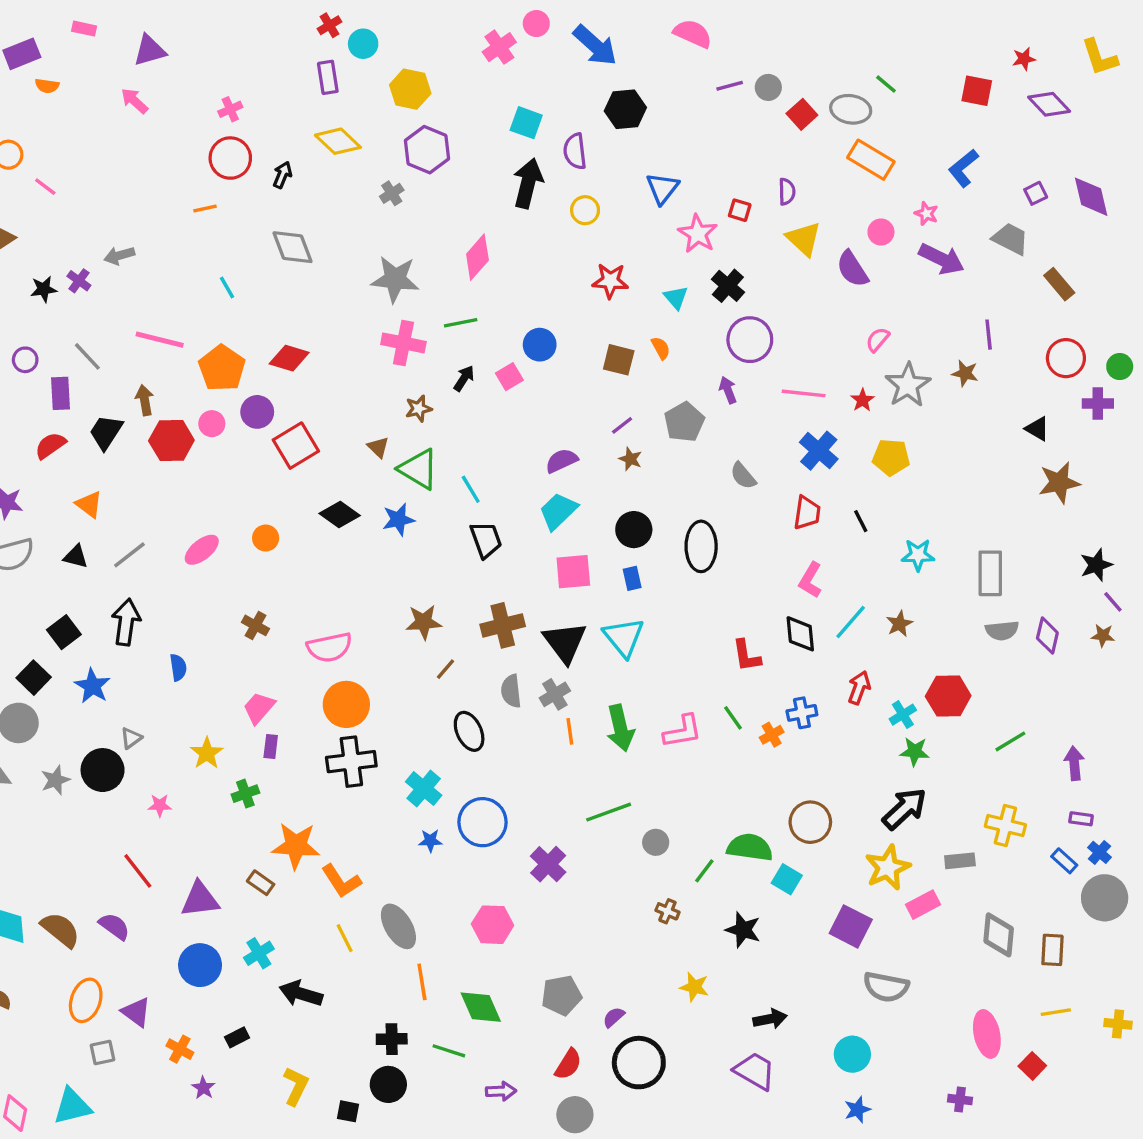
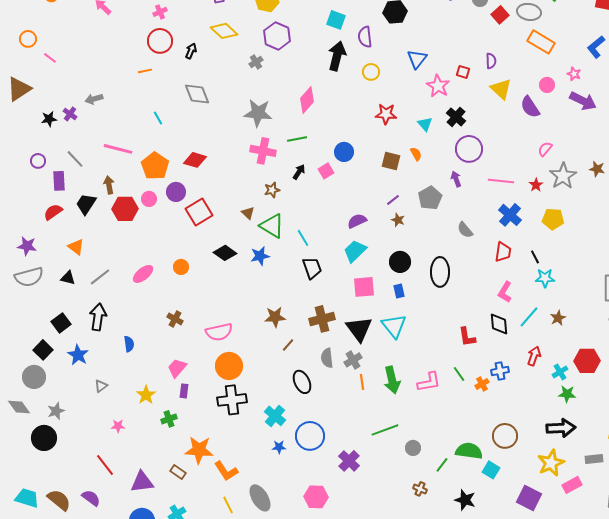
cyan star: (918, 555) -> (545, 278), moved
black circle: (103, 770) -> (44, 438), moved
black arrow: (904, 809) -> (561, 428), turned 40

